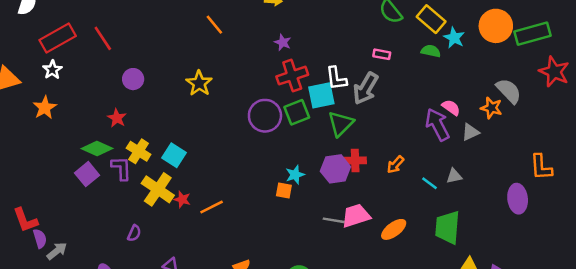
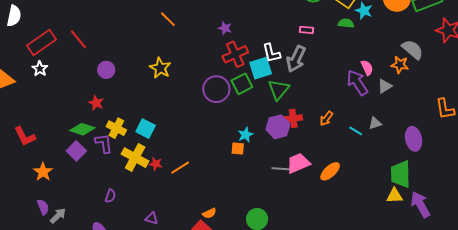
orange star: (45, 108) -> (43, 172), moved
pink semicircle: (451, 108) -> (367, 68), turned 35
purple ellipse: (518, 199) -> (414, 139), moved
red L-shape: (25, 220) -> (25, 136), moved
green trapezoid: (448, 227) -> (401, 174), moved
purple semicircle: (134, 233) -> (110, 196), moved

